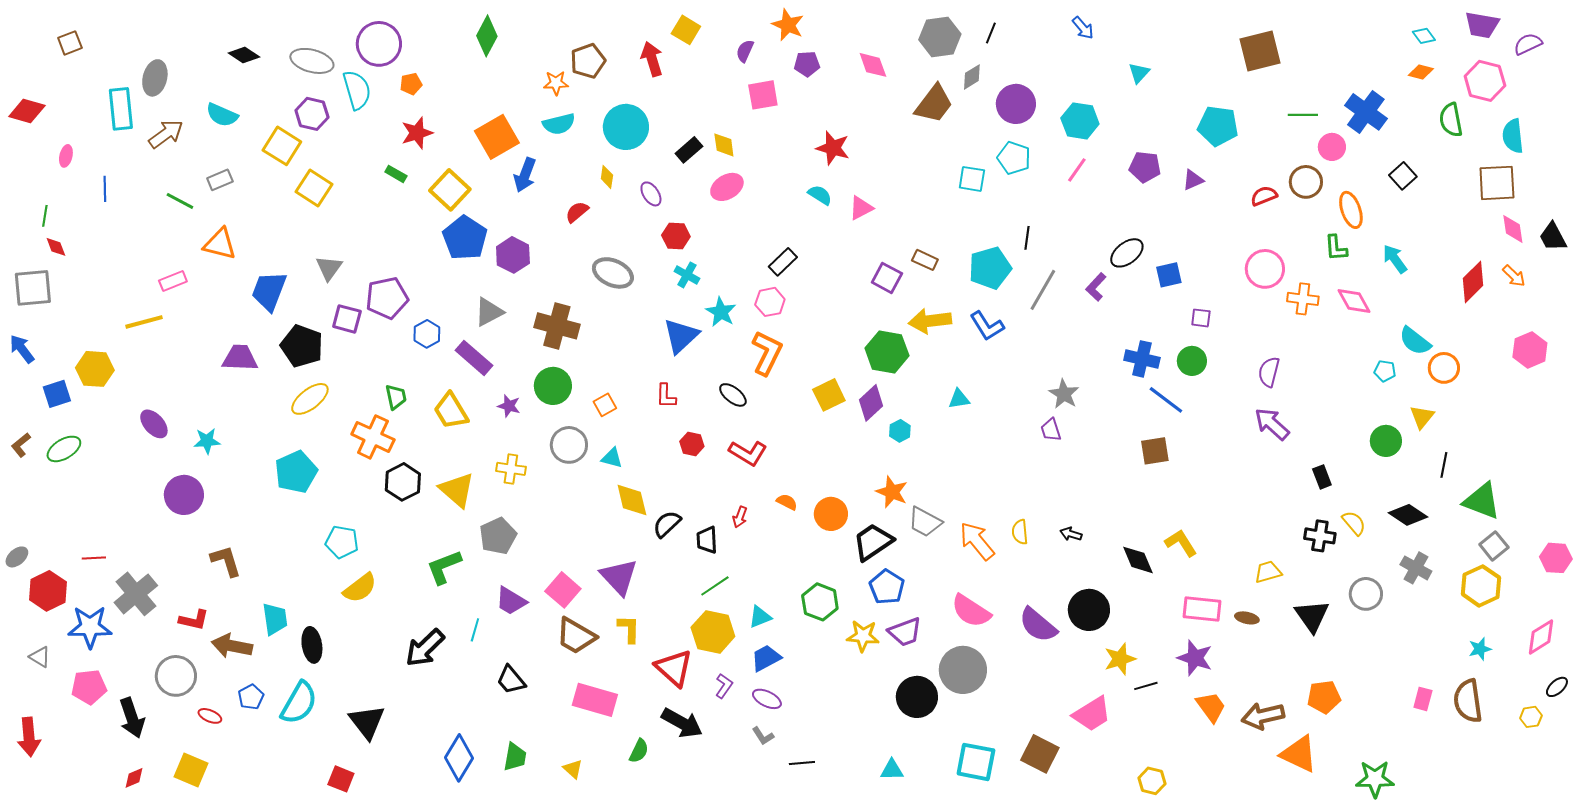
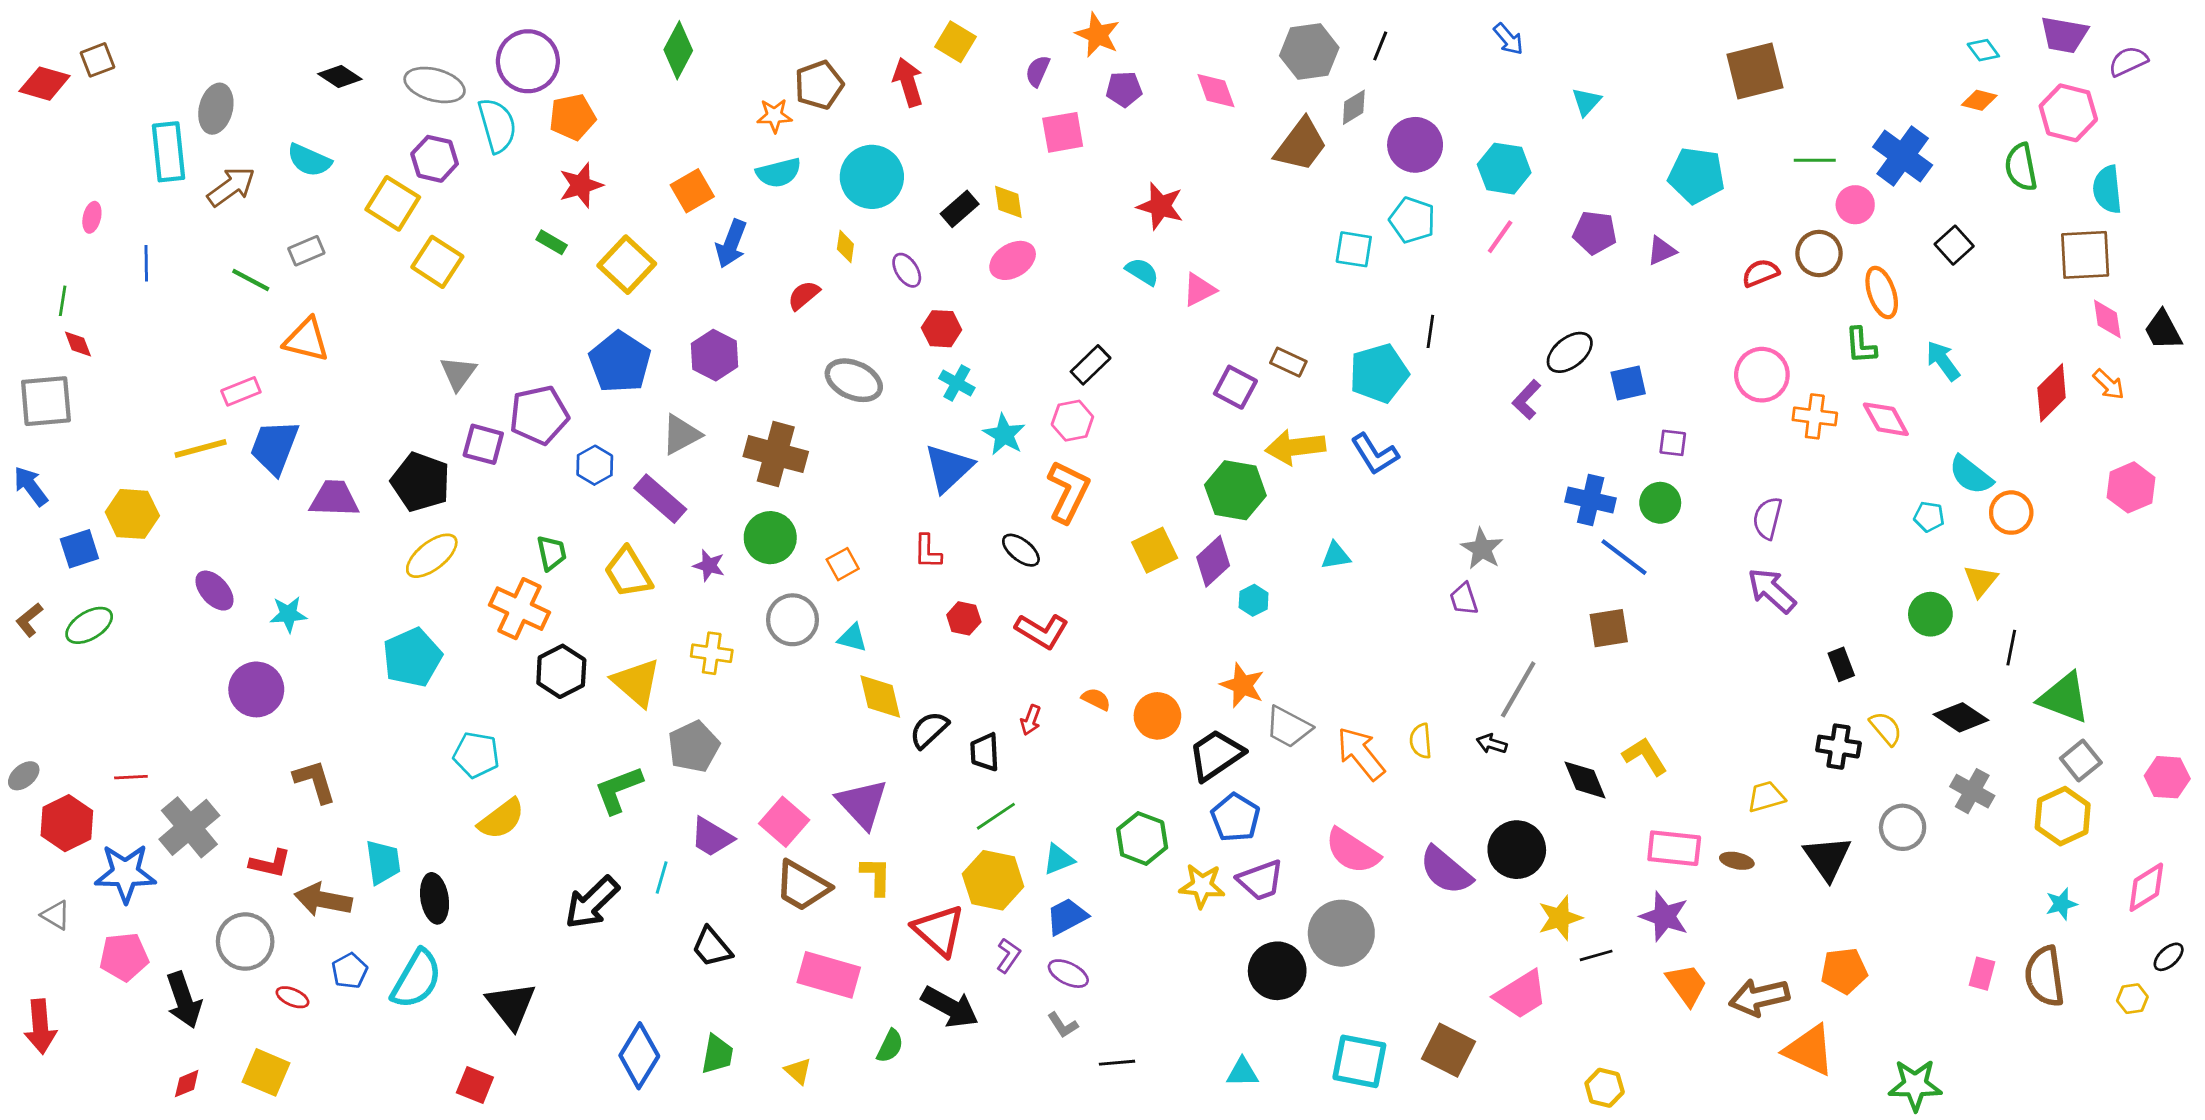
orange pentagon: (411, 84) -> (572, 117), size x1.5
red diamond: (27, 111) -> (45, 84), moved
orange square: (497, 137) -> (692, 191), size x0.7
blue pentagon: (465, 238) -> (620, 362), moved
gray line: (1043, 290) -> (1518, 689), moved
blue trapezoid: (269, 291) -> (274, 447), moved

